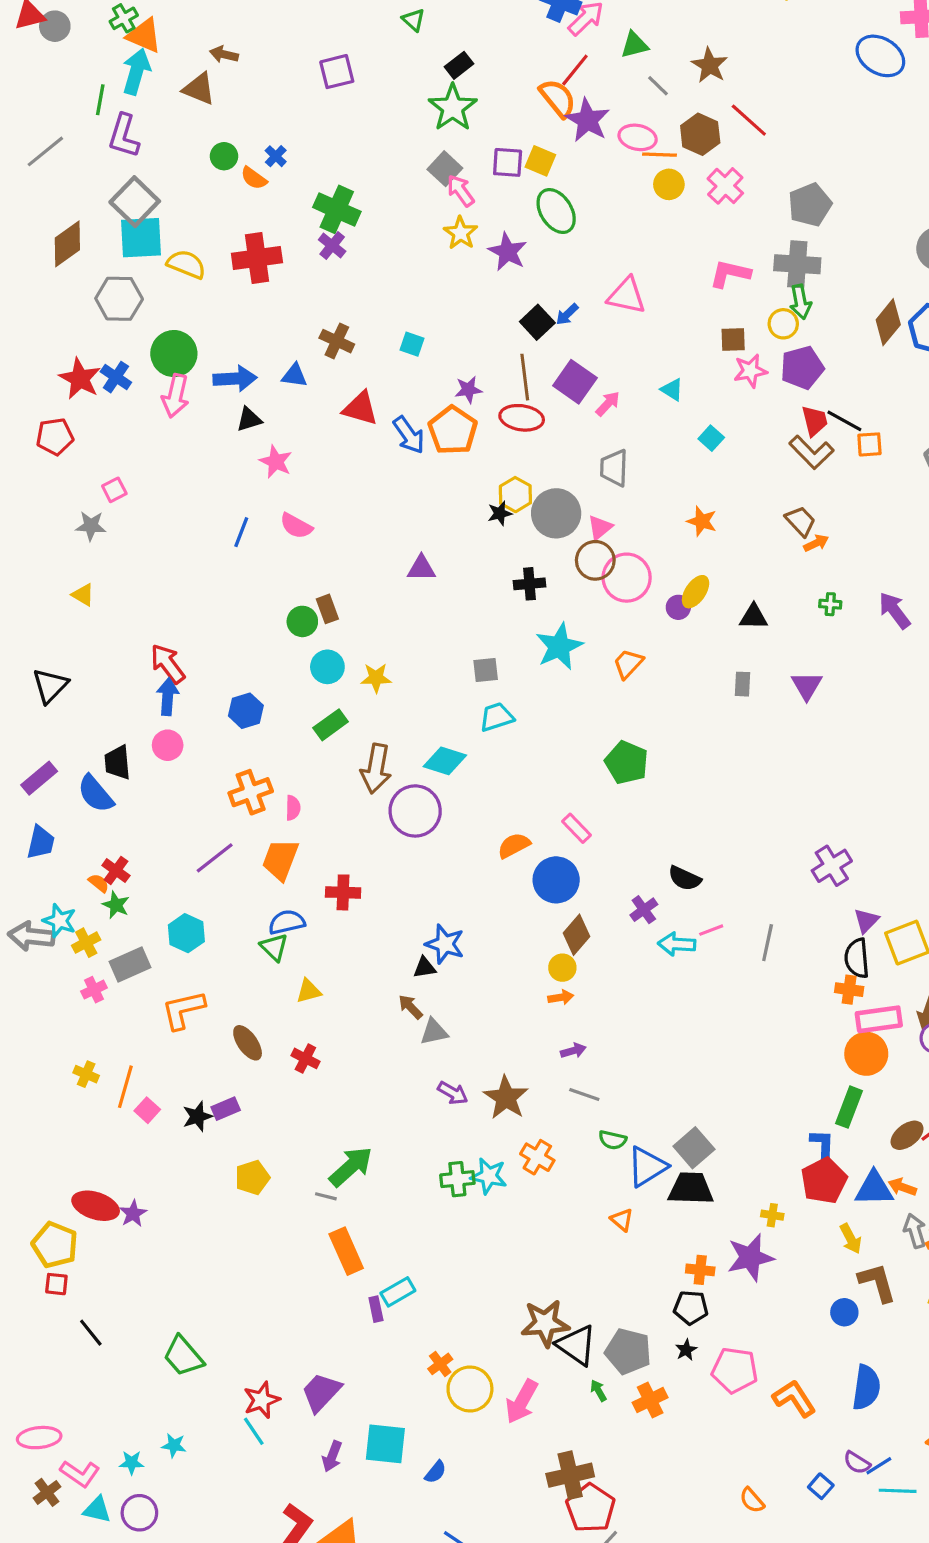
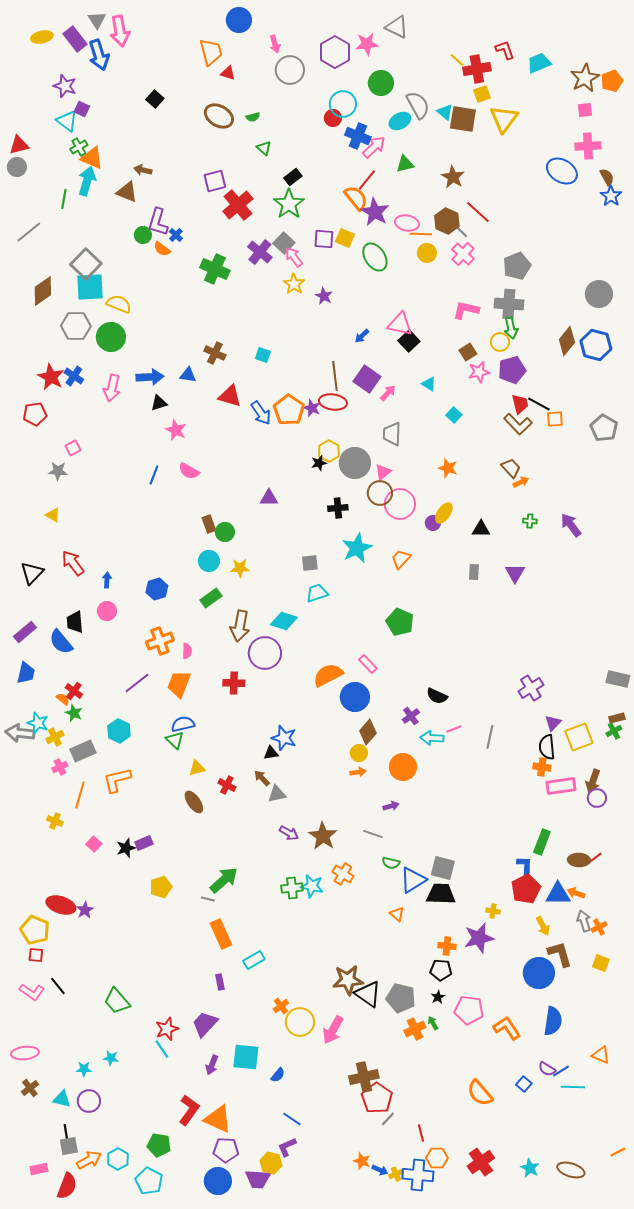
gray circle: (55, 26) -> (17, 167), moved
gray line: (658, 86) -> (461, 231), moved
purple L-shape: (124, 136) -> (158, 222), moved
green ellipse: (556, 211) -> (375, 257), moved
purple cross: (332, 245) -> (260, 252), moved, size x1.4
purple star: (508, 252) -> (324, 296), size x0.7
red cross: (257, 258) -> (238, 205), moved, turned -32
black square: (537, 322) -> (409, 341), moved
brown square: (733, 339) -> (468, 352), turned -30
green circle: (174, 354) -> (111, 337), moved
purple star: (468, 390) -> (312, 408), moved, turned 30
green circle: (302, 621) -> (225, 532), moved
red arrow: (168, 664) -> (73, 563), moved
blue arrow: (168, 697) -> (107, 580), size x0.7
orange semicircle: (514, 845) -> (328, 675), size x1.4
red cross: (343, 892) -> (234, 683), moved
brown ellipse: (248, 1043) -> (194, 802), moved
purple arrow: (573, 1051) -> (391, 806), moved
orange circle: (866, 1054) -> (403, 767), moved
red cross: (305, 1058) -> (227, 785), moved
orange line: (125, 1087) -> (80, 795), moved
brown ellipse: (907, 1135) -> (579, 860), turned 40
gray square: (694, 1148) -> (443, 868), turned -35
purple rectangle: (376, 1309) -> (220, 982), moved
blue circle: (844, 1312) -> (539, 973), size x1.8
green arrow: (598, 1391) -> (433, 1023), moved
pink L-shape: (80, 1474) -> (32, 992), moved
orange semicircle: (752, 1500) -> (480, 1093), size x1.6

